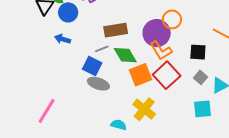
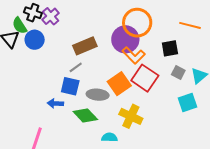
orange circle: (172, 19) -> (137, 23), size x1.5
blue arrow: (63, 39) -> (55, 103), moved
green diamond: (125, 55) -> (85, 115), moved
gray ellipse: (98, 84) -> (98, 95), moved

